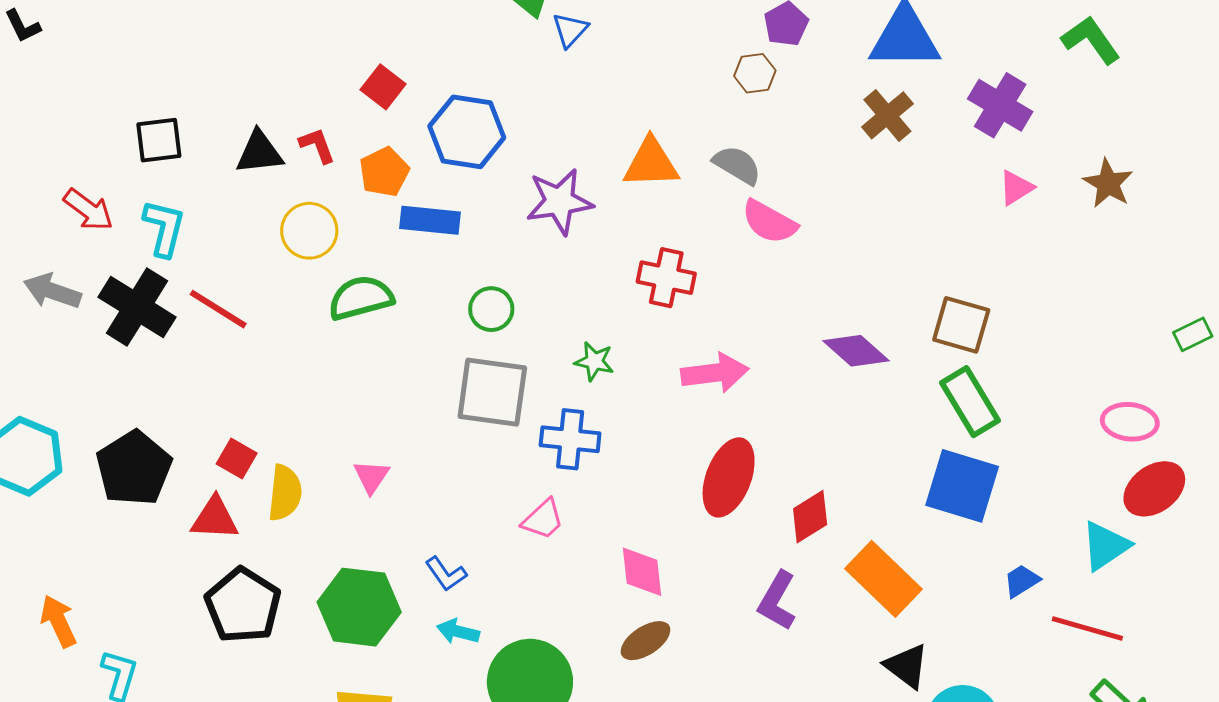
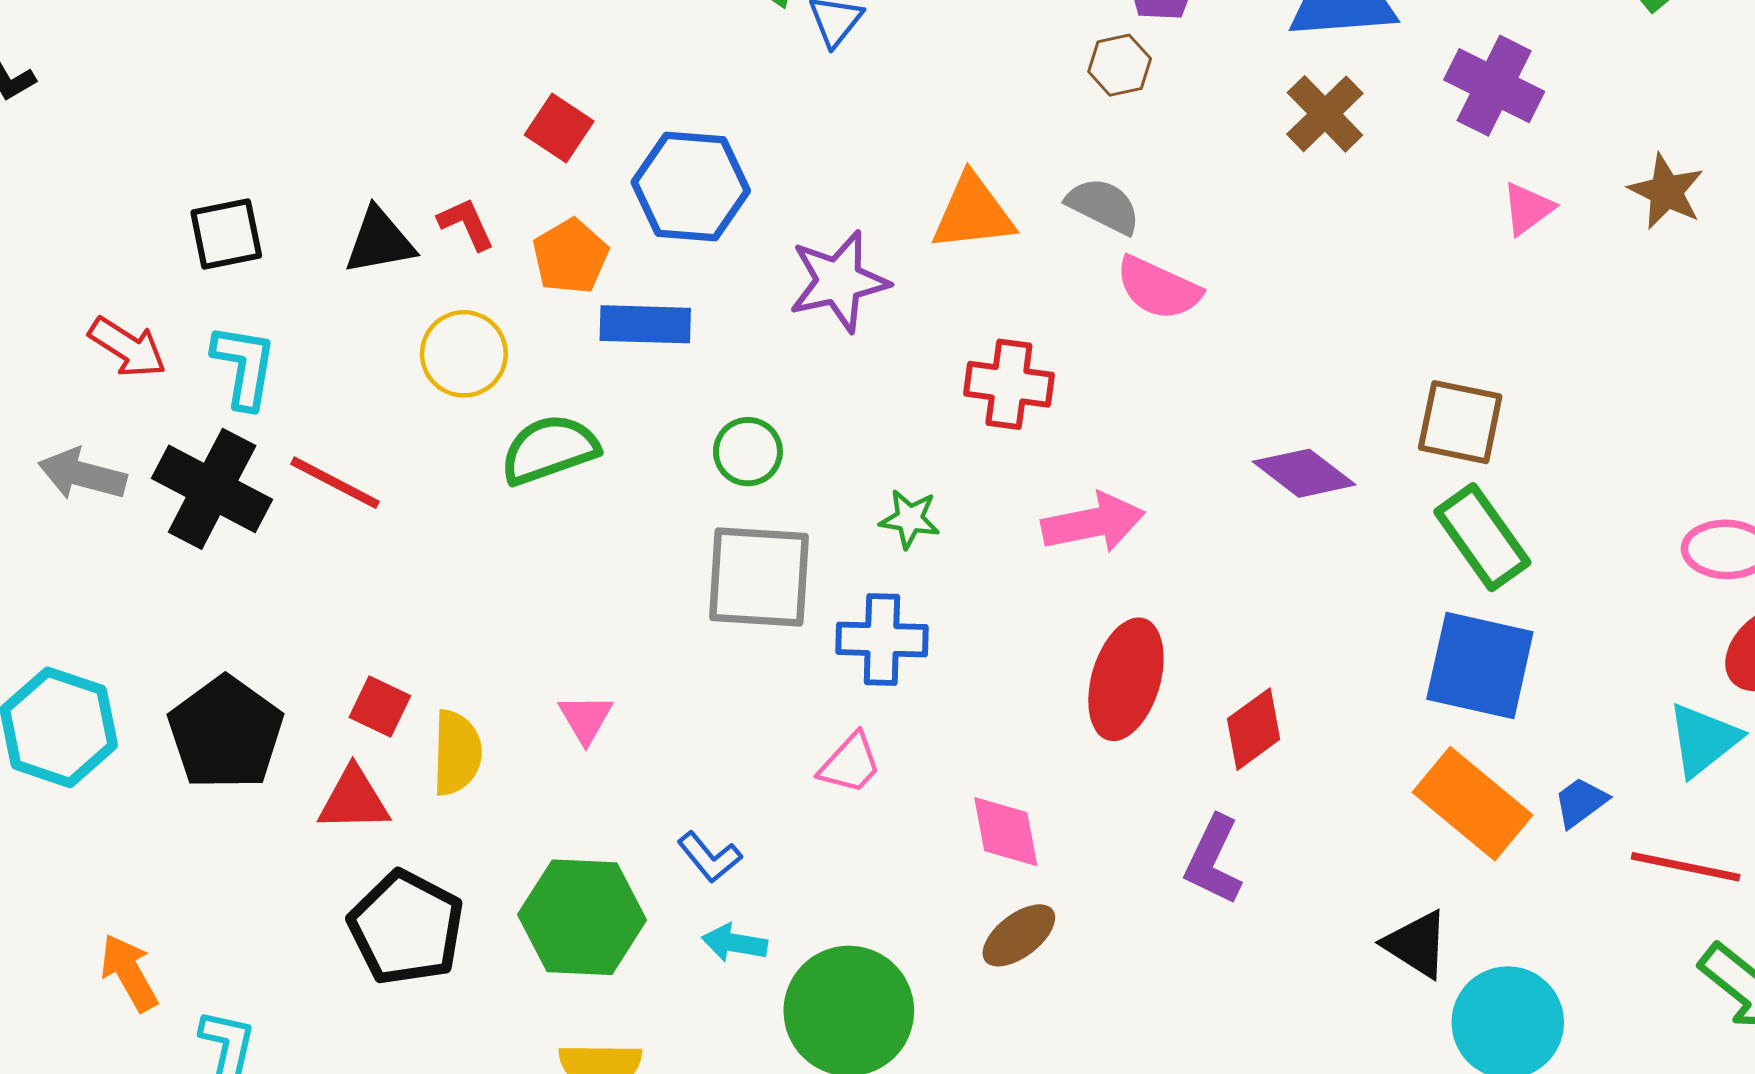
orange rectangle: (883, 579) -> (1473, 804), moved

